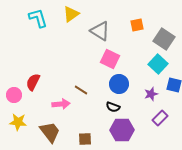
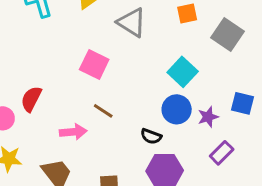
pink square: (110, 59) -> (94, 64), moved
cyan square: (158, 64) -> (183, 72), moved
blue circle: (119, 84) -> (177, 109), moved

